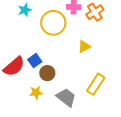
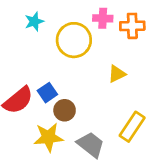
orange cross: (95, 12) -> (132, 26), turned 30
yellow star: (36, 93) -> (48, 137), size x1.5

